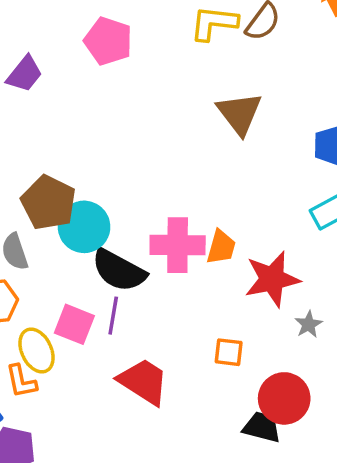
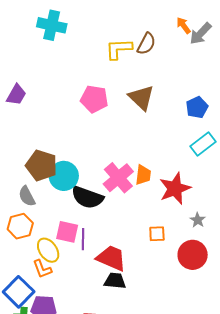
pink pentagon: (108, 41) -> (94, 99), moved
pink cross: (178, 245) -> (118, 178), turned -32
purple line: (113, 316) -> (83, 239), moved
gray star: (308, 324) -> (198, 220), moved
black trapezoid: (262, 427) -> (115, 281), moved

